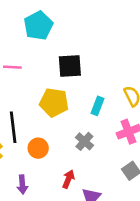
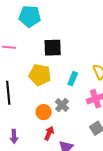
cyan pentagon: (38, 26) -> (30, 16), turned 30
orange circle: (38, 148) -> (44, 112), moved

